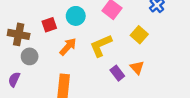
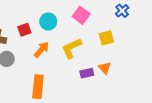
yellow square: (139, 35) -> (106, 38), turned 35
purple rectangle: (117, 73) -> (87, 73), turned -64

